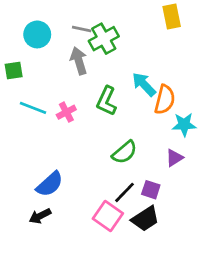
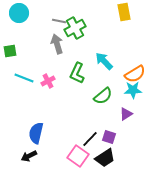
cyan circle: (37, 34) -> (19, 13), moved
orange semicircle: (165, 100) -> (135, 74), moved, turned 45
green semicircle: (125, 152) -> (103, 96), moved
blue semicircle: (50, 184) -> (36, 133), turned 145

